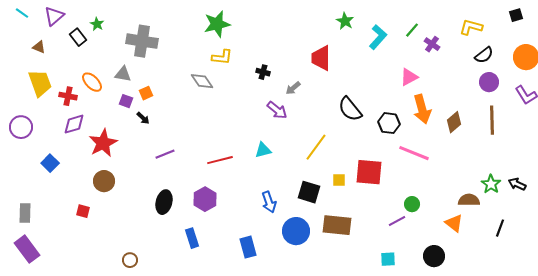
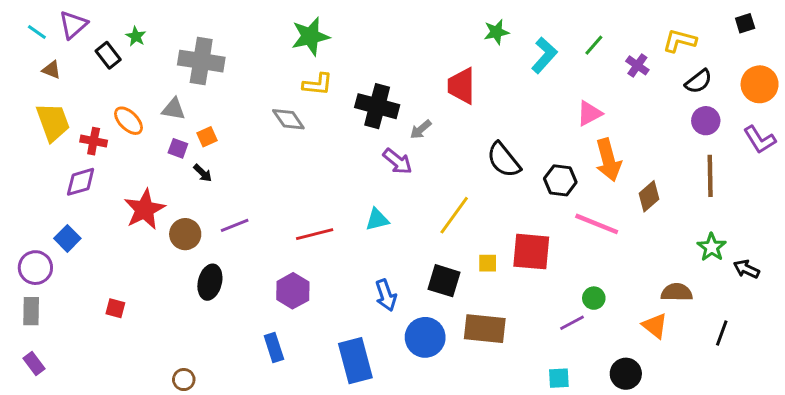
cyan line: (22, 13) -> (37, 32), moved
green star: (345, 21) -> (496, 32), turned 30
purple cross: (432, 44) -> (637, 65), moved
black cross: (263, 72) -> (377, 106), size x2.0
brown diamond: (454, 122) -> (649, 196), moved
purple diamond: (74, 124) -> (81, 182), moved
purple circle: (21, 127) -> (35, 268), moved
brown circle: (104, 181) -> (185, 234), moved
green star: (491, 184) -> (712, 247), moved
black ellipse: (164, 202) -> (210, 282), moved
blue rectangle: (248, 247) -> (355, 361), size x1.4
purple rectangle: (27, 249) -> (34, 364), size x0.6

